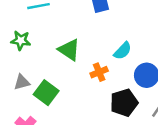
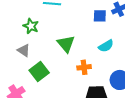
cyan semicircle: (123, 51) -> (106, 46), moved
gray triangle: (22, 82) -> (24, 50), moved, turned 32

